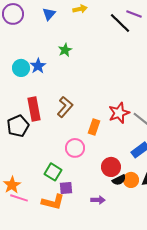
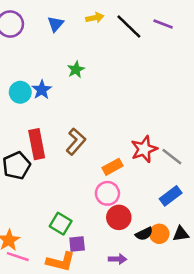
black line: (120, 23) -> (129, 27), moved
orange rectangle: (94, 127) -> (112, 167), turned 42
pink circle: (75, 148) -> (107, 193), moved
red circle: (111, 167) -> (119, 217), moved

